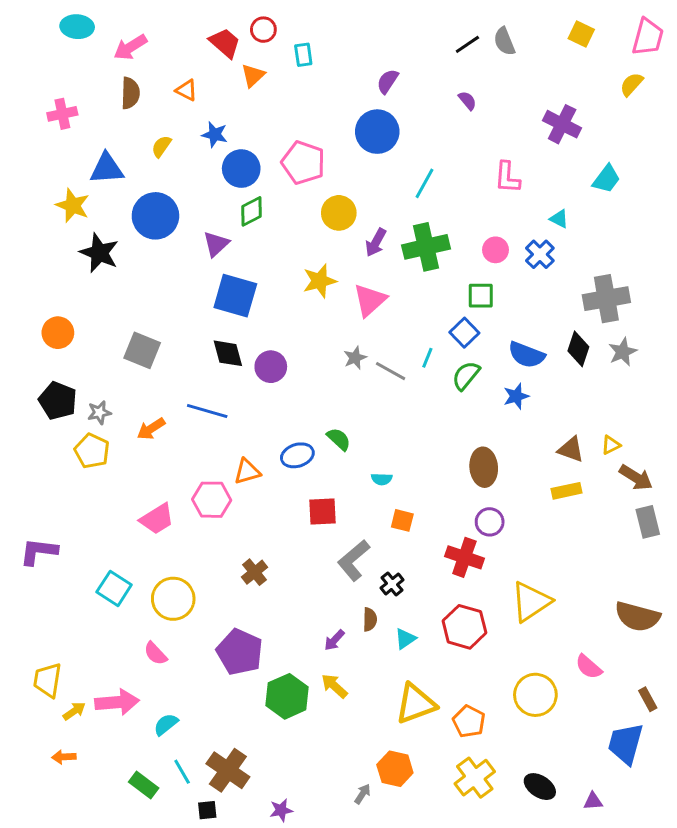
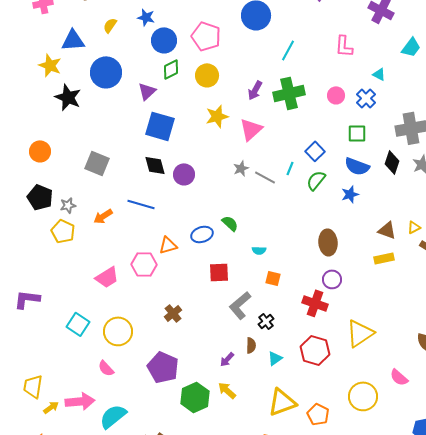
yellow circle: (339, 213) -> (207, 75), moved
green square: (481, 296) -> (357, 133), moved
cyan semicircle: (166, 724) -> (113, 416), size x1.6

